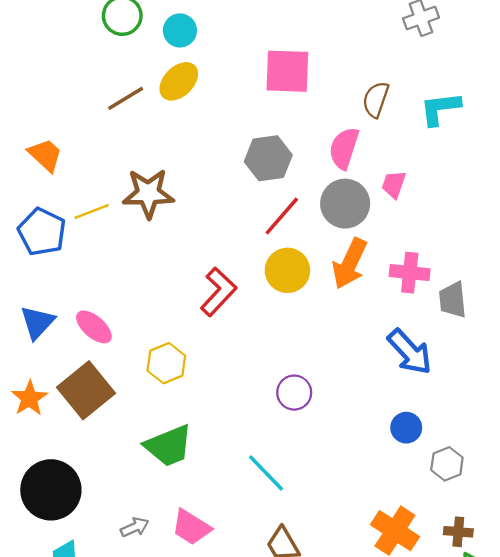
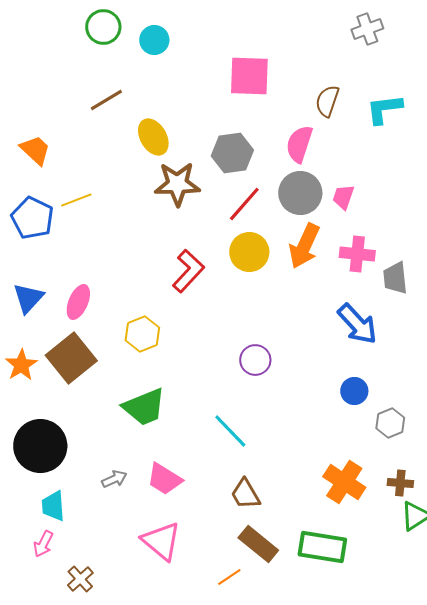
yellow ellipse: (179, 81) -> (153, 137), moved, turned -75
pink trapezoid: (394, 184) -> (343, 197), moved
brown star: (148, 193) -> (177, 184), moved
pink ellipse: (94, 327) -> (78, 302), turned 72

